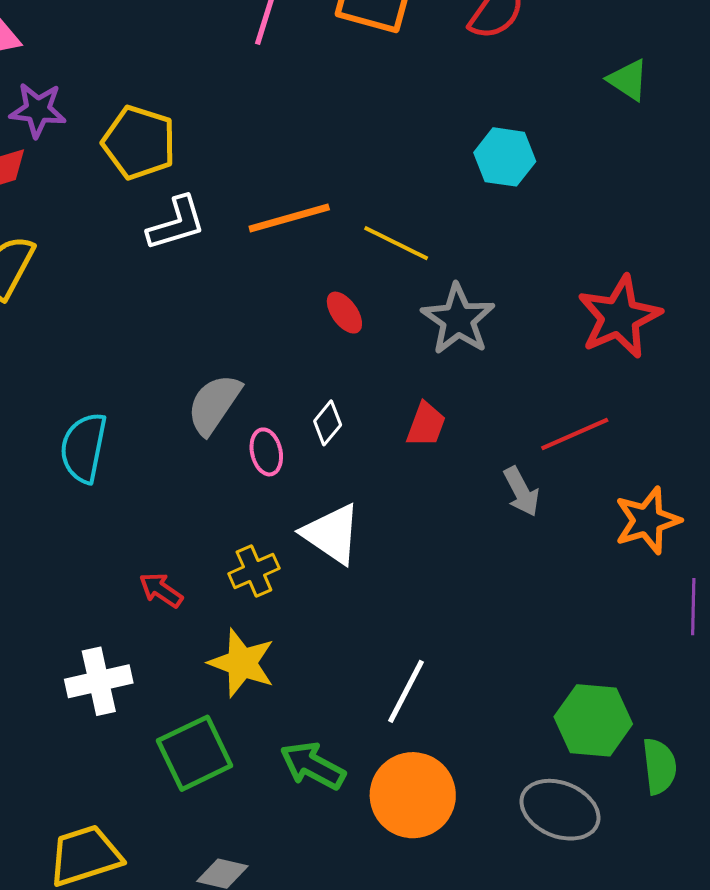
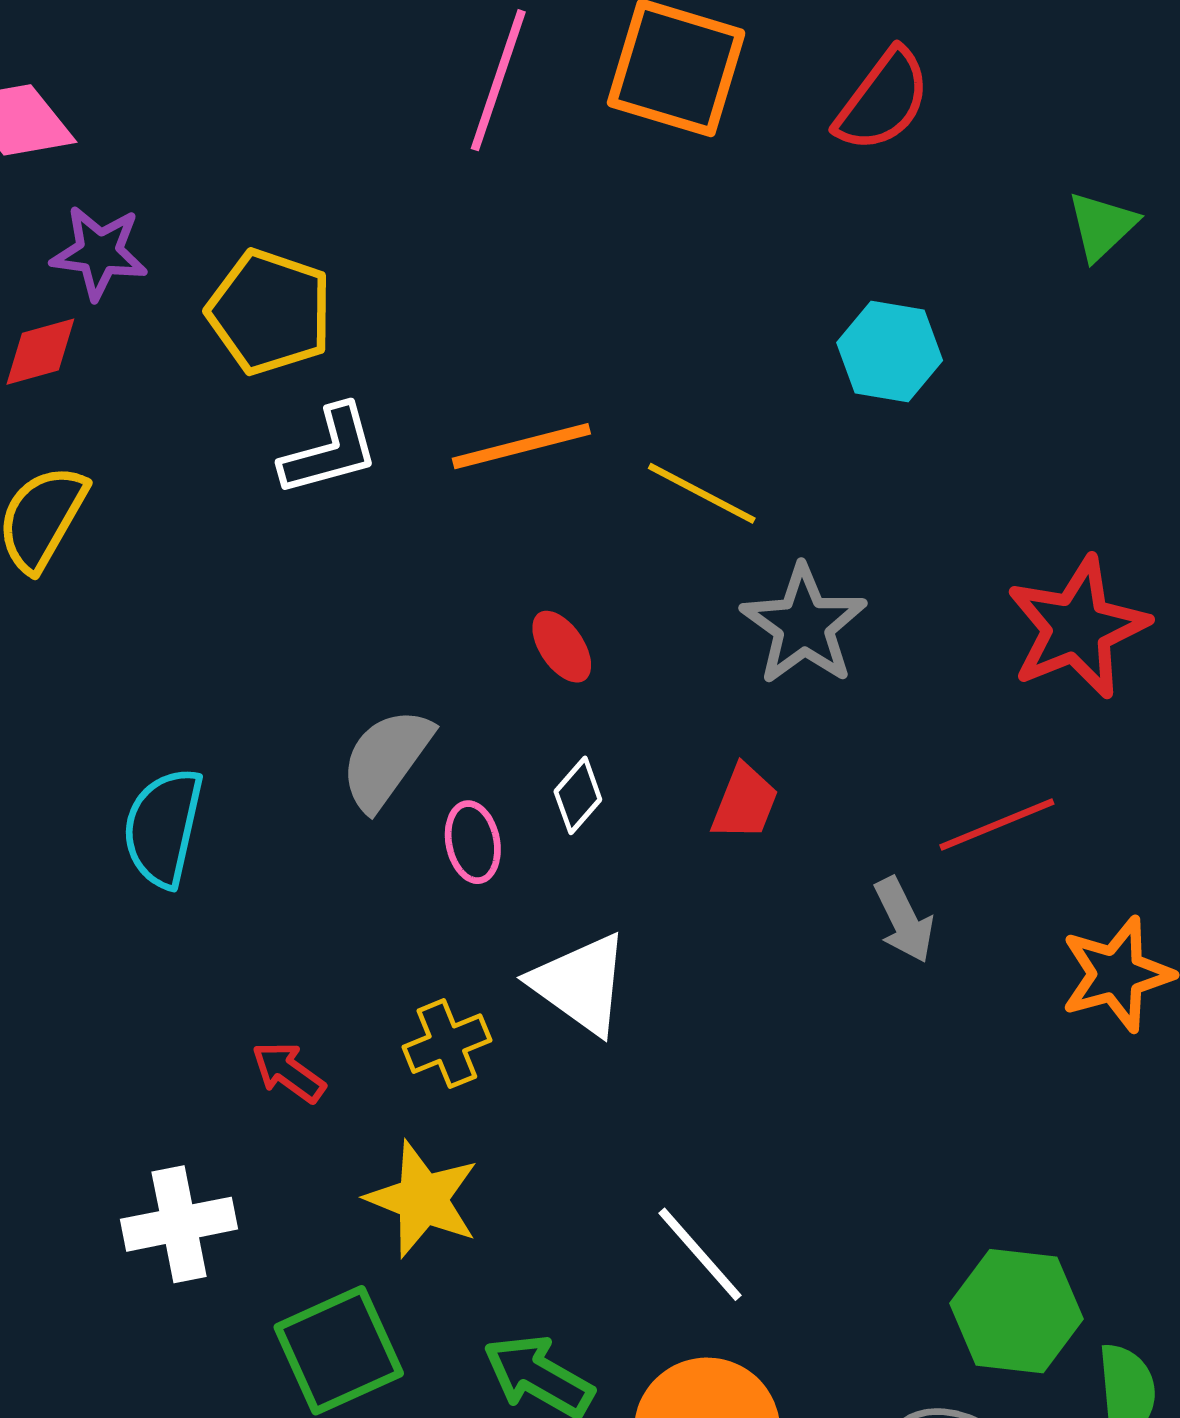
green triangle: (628, 80) -> (1102, 226), turned 42
red ellipse: (344, 313) -> (562, 647), moved
white line: (406, 691) -> (700, 1254), turned -70

